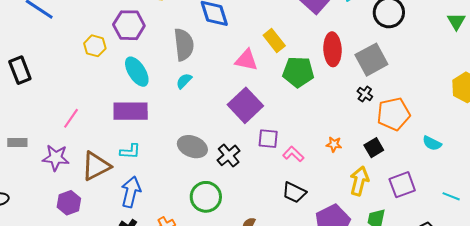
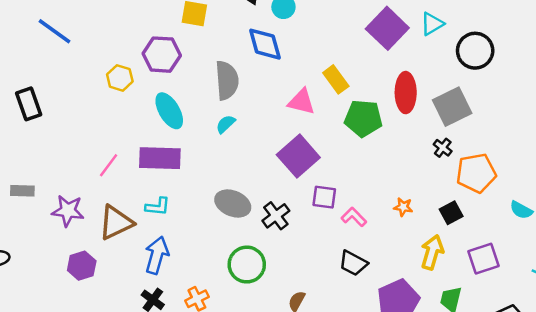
pink line: (71, 118) -> (109, 165), moved

